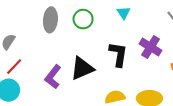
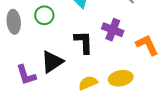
purple L-shape: (53, 77) -> (26, 75), turned -45

